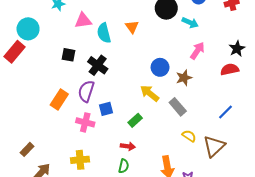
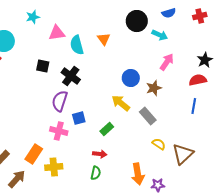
orange rectangle: (59, 100) -> (34, 154), moved
blue line: (225, 112) -> (194, 106), moved, turned -35

